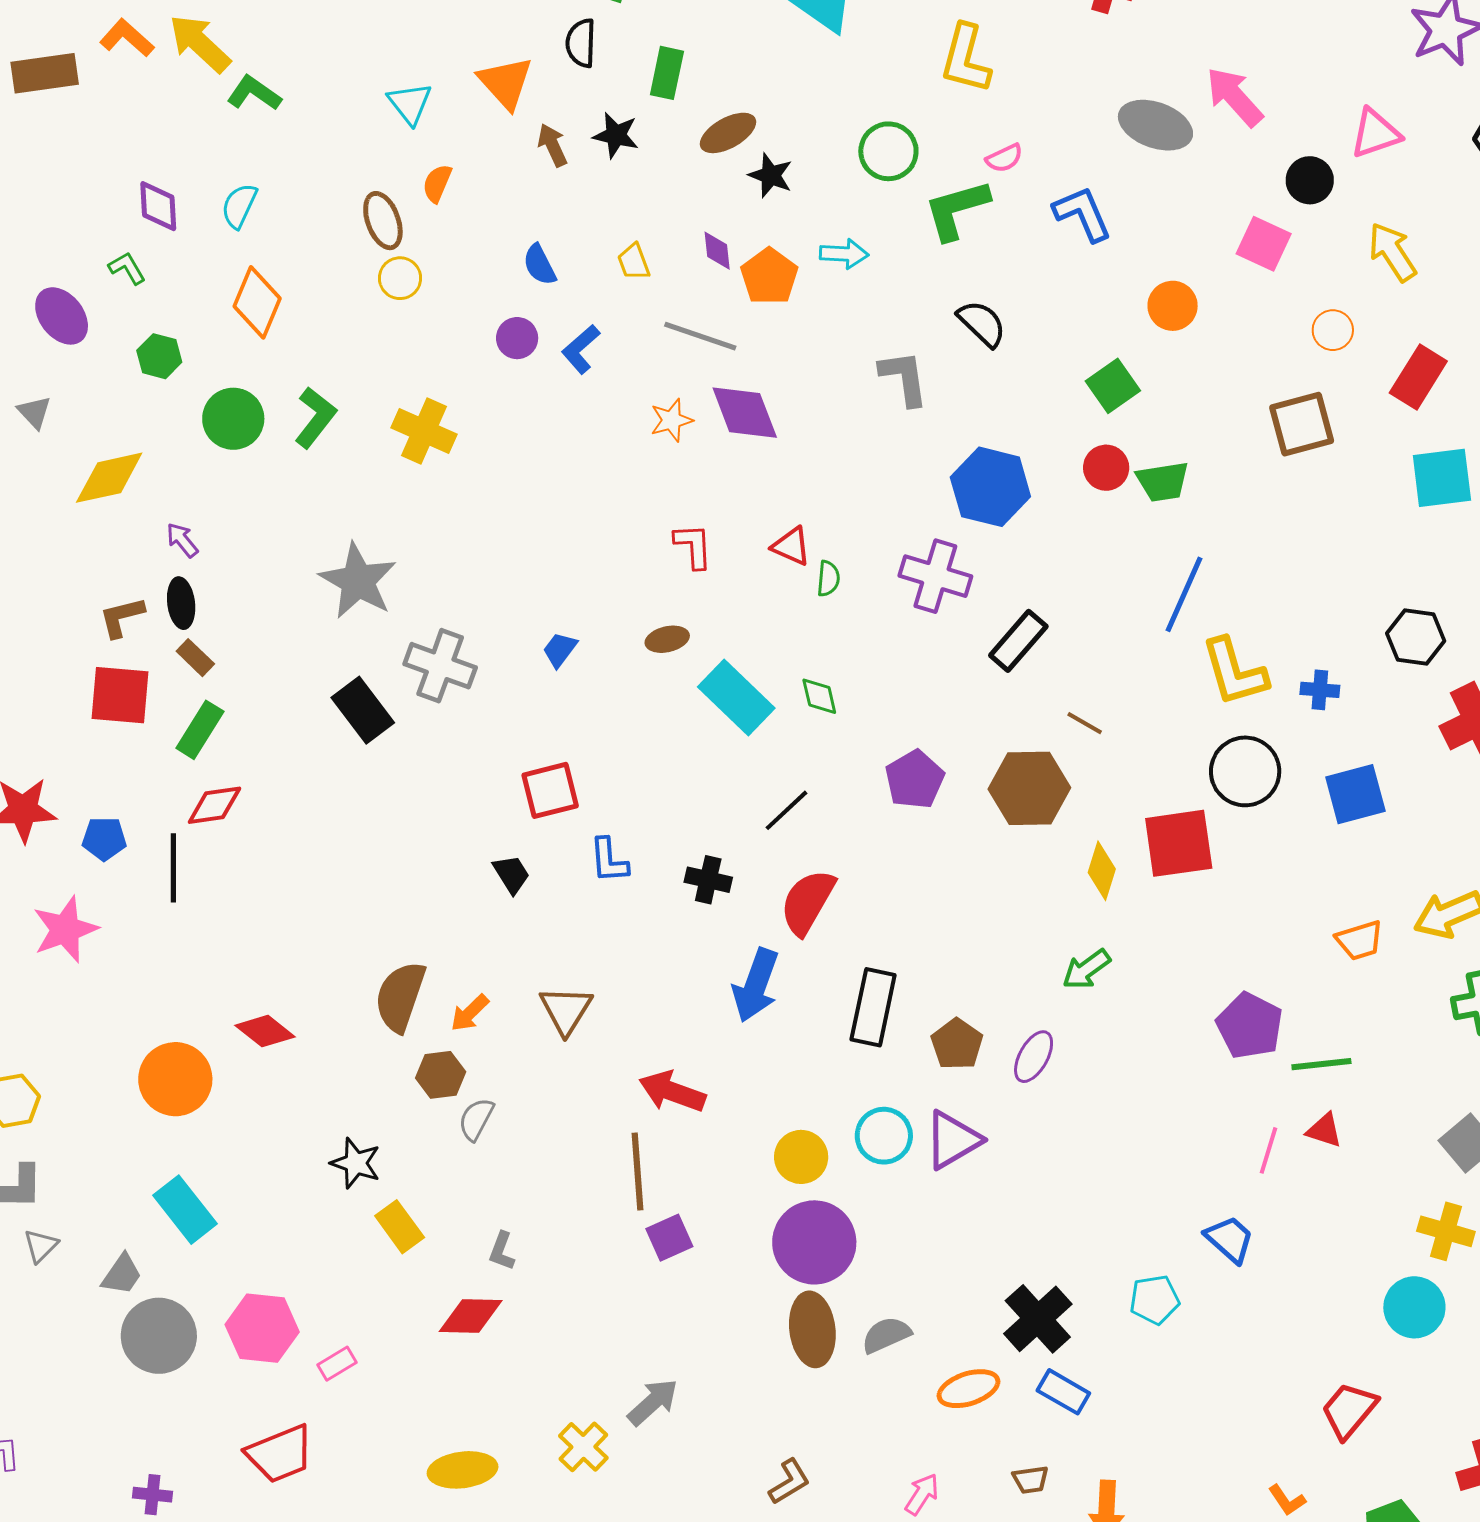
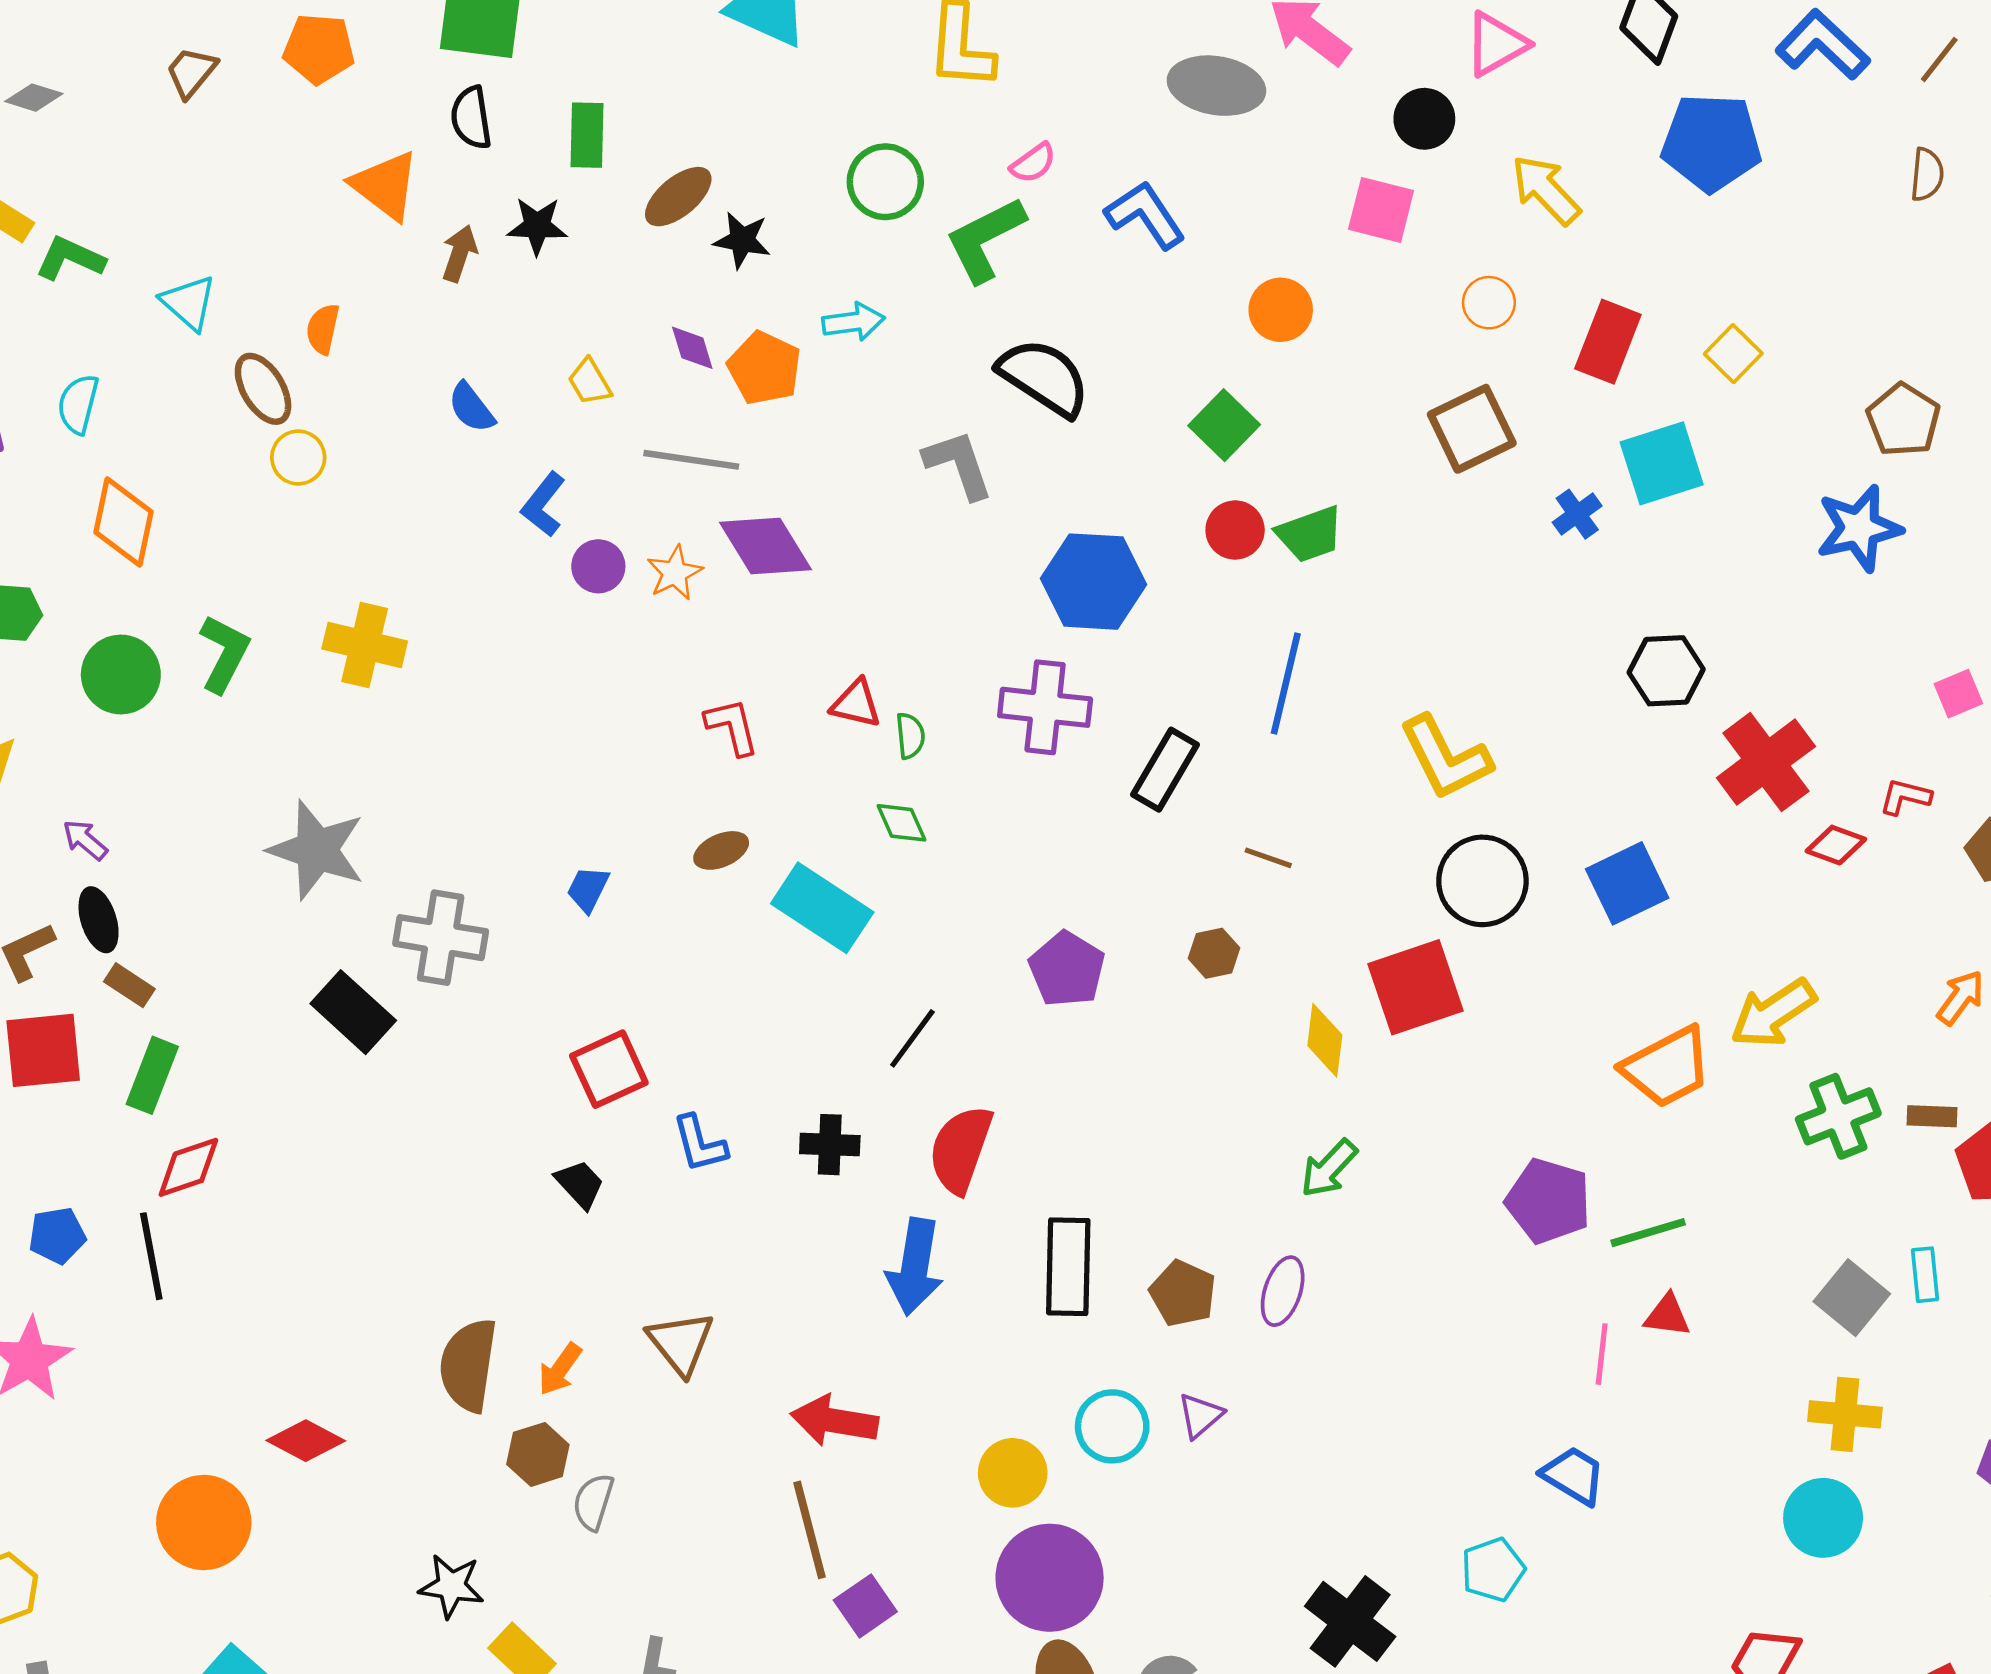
cyan triangle: (410, 103) -> (189, 303), moved
brown arrow: (552, 145) -> (459, 253), turned 54
black semicircle: (982, 323) -> (1044, 377), size x1.4
purple circle: (517, 338) -> (598, 566), moved
blue line: (1184, 594) -> (1286, 683), moved
blue cross: (1320, 690) -> (1577, 514), moved, turned -30
green diamond: (819, 696) -> (902, 823), moved
brown hexagon: (1029, 788) -> (1214, 953), size x0.5
orange trapezoid: (1360, 940) -> (1667, 1067), size x1.5
purple triangle: (953, 1140) -> (1200, 1416), size x0.6

